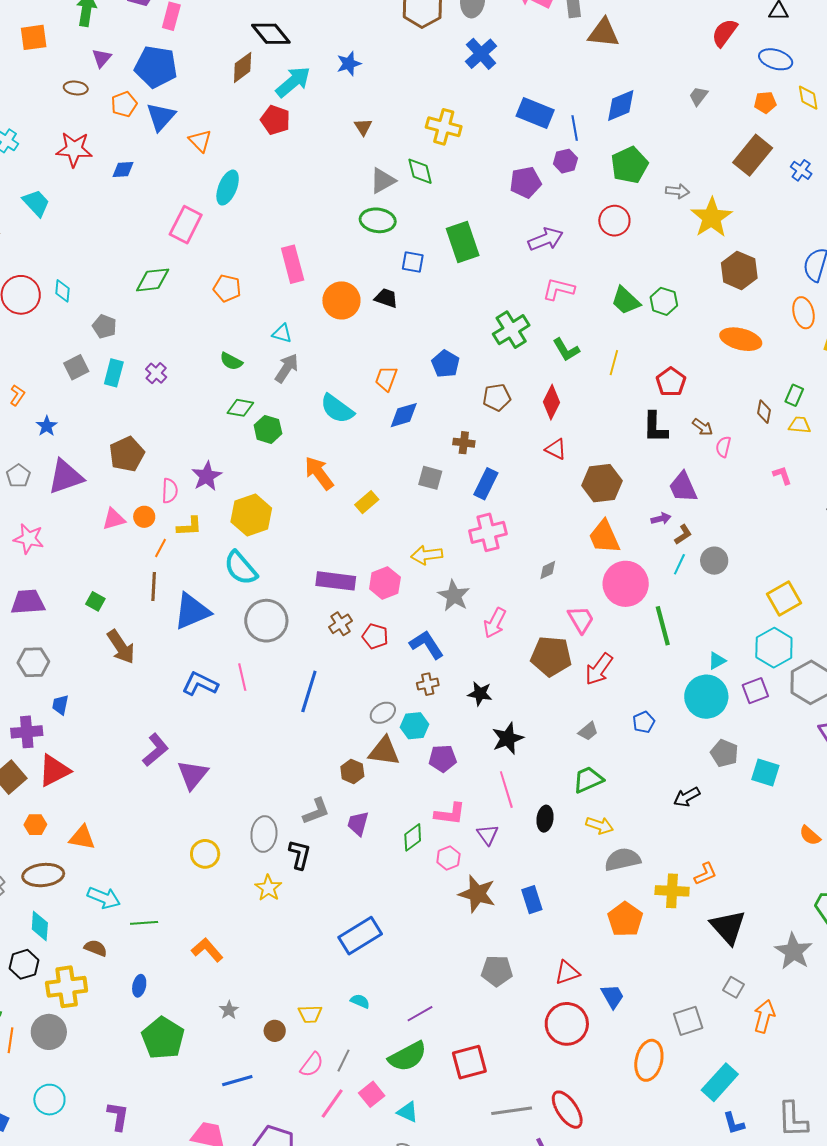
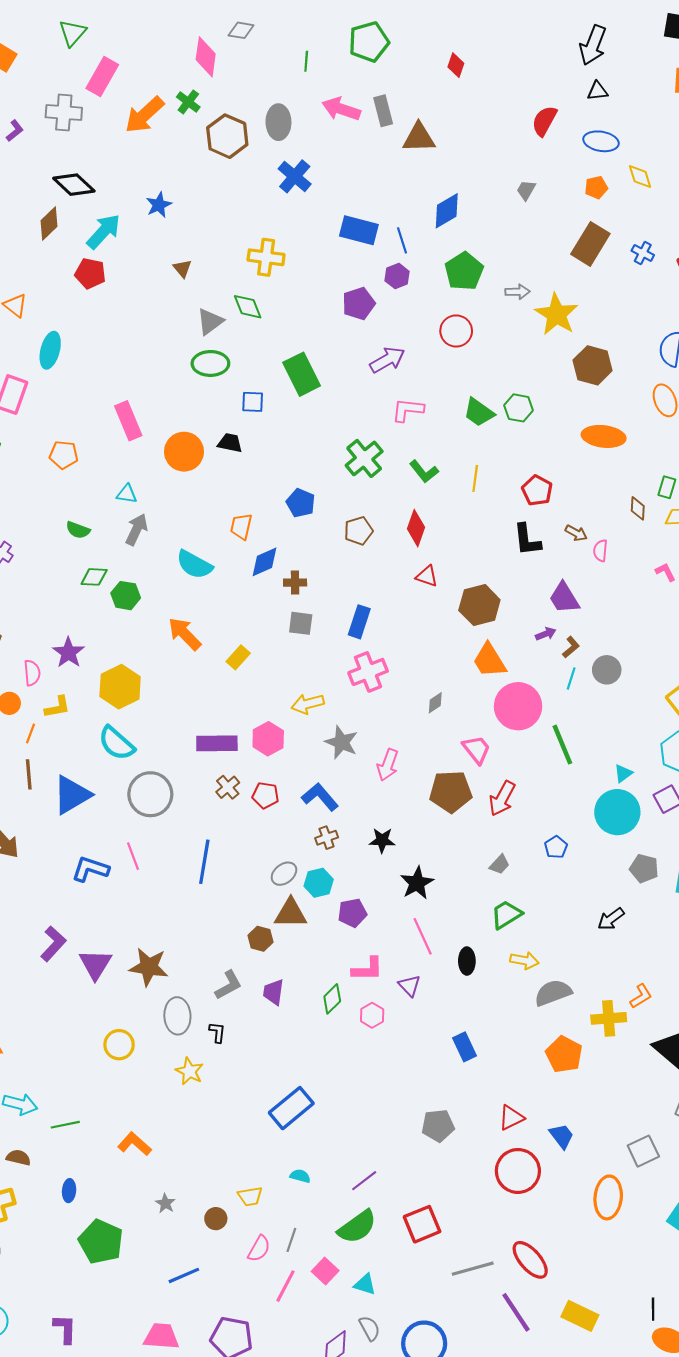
brown cross: (464, 443) -> (295, 583), moved
black L-shape: (300, 855) -> (217, 1032), size x0.7
brown star: (477, 894) -> (149, 967), moved

